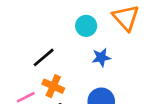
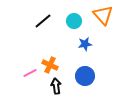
black line: (44, 57) -> (43, 21), moved

